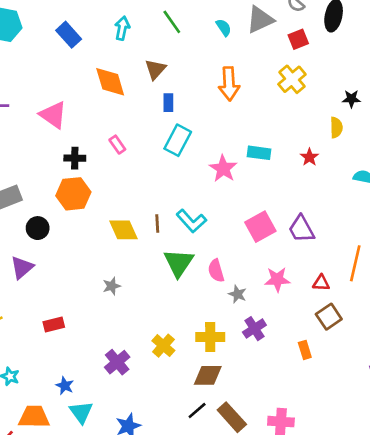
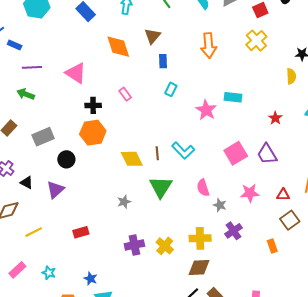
cyan rectangle: (178, 140) -> (171, 89), size x0.6
red star: (309, 157) -> (275, 118), moved
green triangle: (179, 263) -> (161, 187), moved
purple cross: (117, 362) -> (134, 245), moved, turned 30

